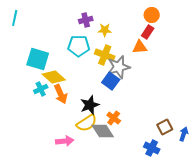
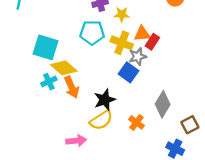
red rectangle: (148, 32) -> (152, 42), moved
orange triangle: (140, 47) -> (142, 34), moved
gray star: (119, 67) -> (138, 56), size x0.7
orange cross: (114, 118) -> (136, 122), moved
gray diamond: (103, 131) -> (163, 104), moved, turned 65

